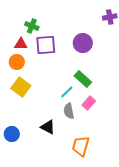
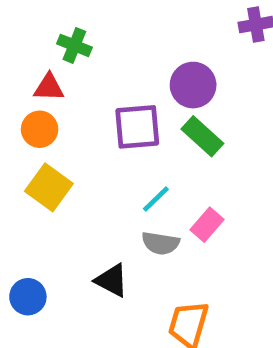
purple square: (46, 45) -> (137, 127), moved
green rectangle: (83, 79) -> (202, 136), moved
gray semicircle: (69, 111) -> (161, 243), turned -70

